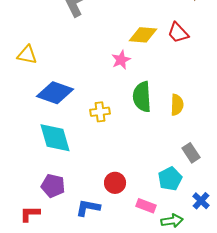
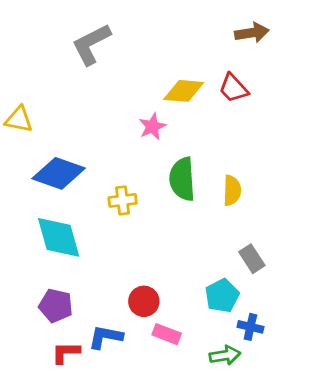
blue cross: (201, 201) -> (250, 327), moved, turned -30
pink rectangle: (146, 206) -> (167, 334), moved
red L-shape: (30, 214) -> (66, 353), moved

